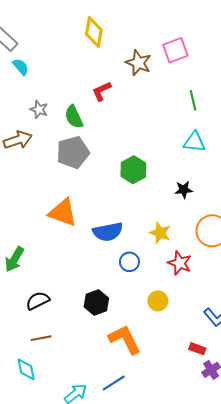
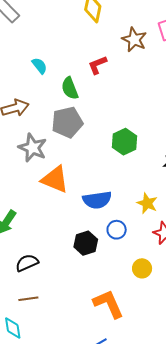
cyan semicircle: (21, 67) -> (40, 66), moved
gray star: (39, 109) -> (33, 148), moved, size x1.6
black hexagon: (96, 302) -> (86, 243), moved

